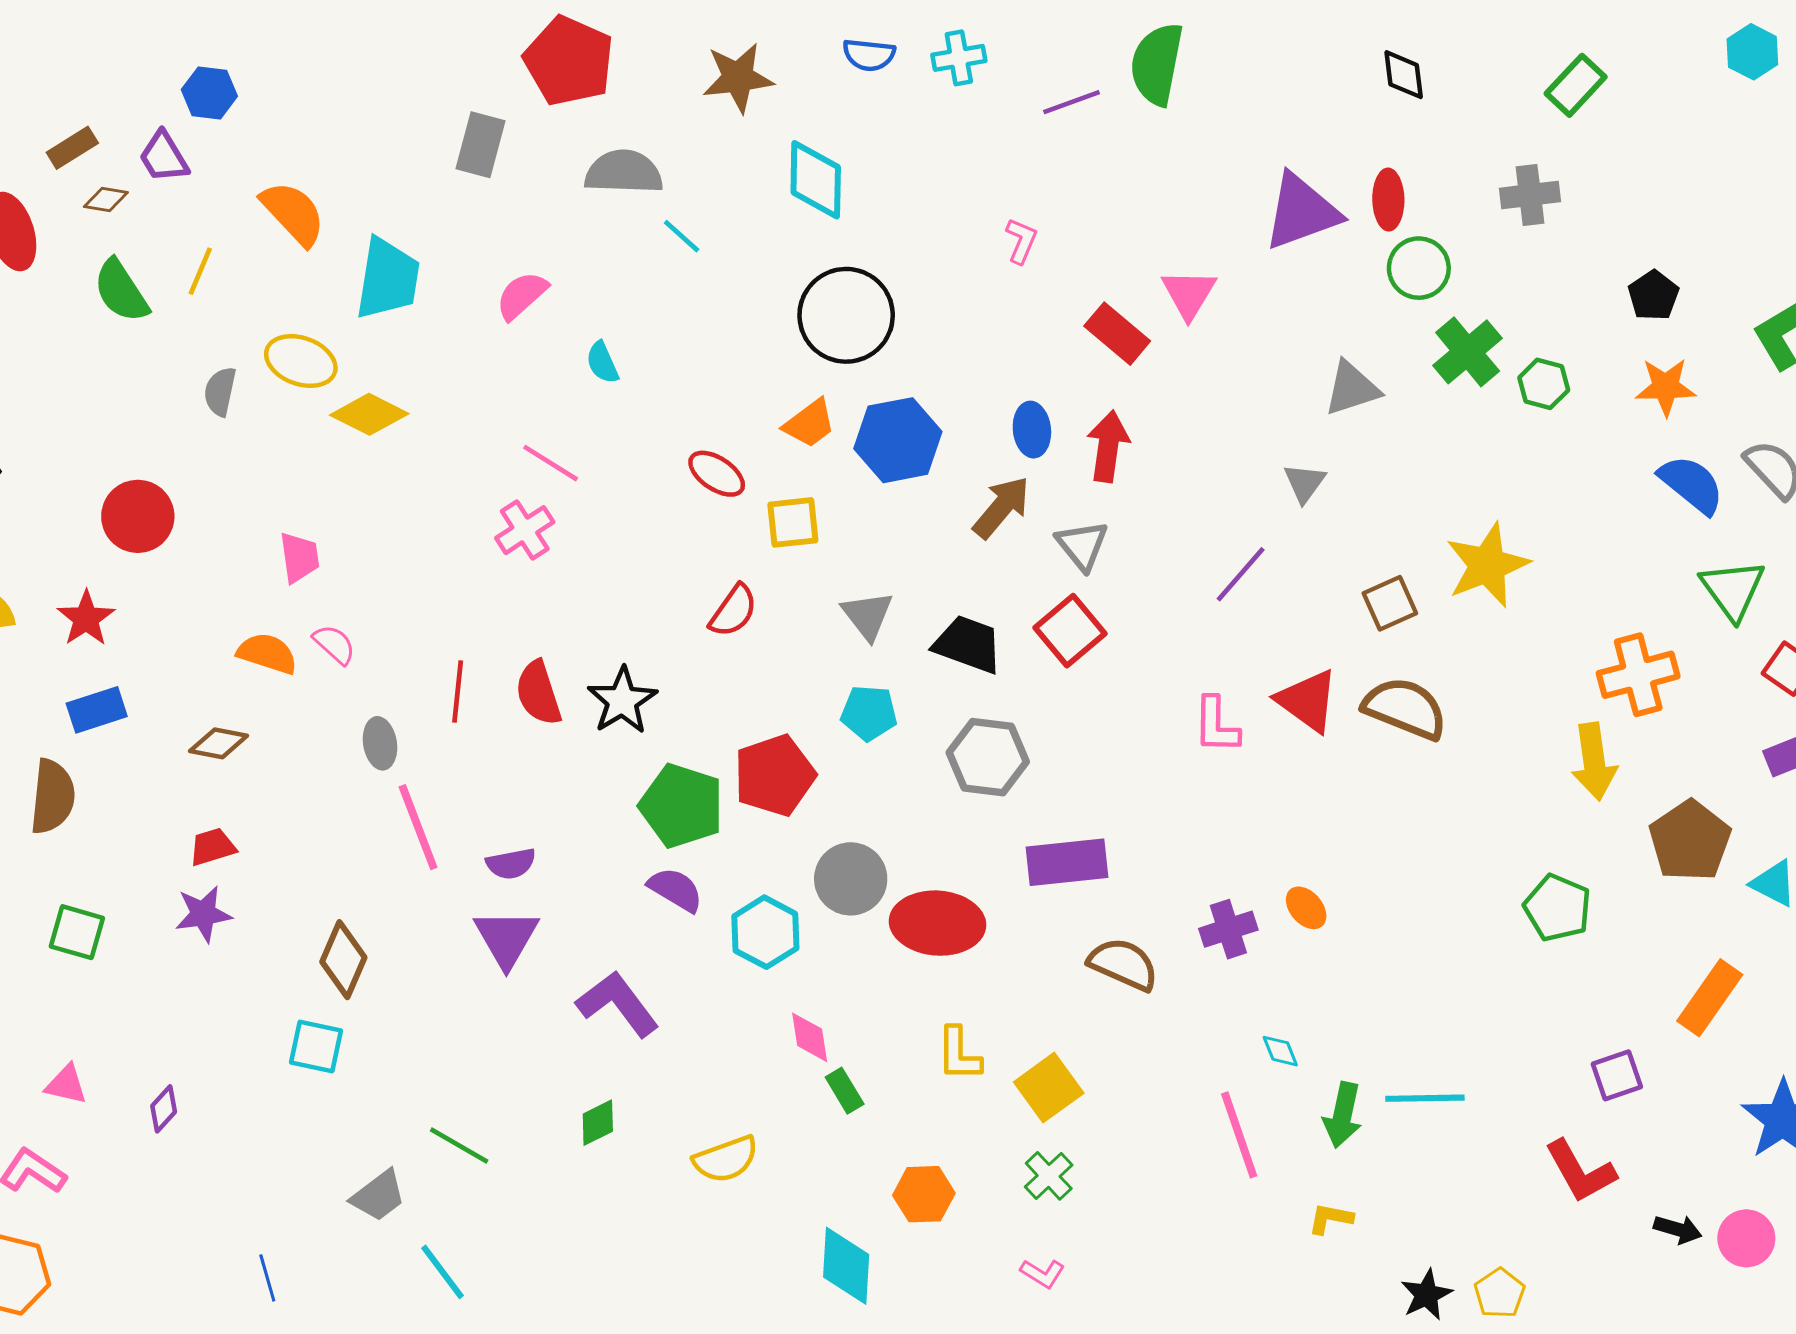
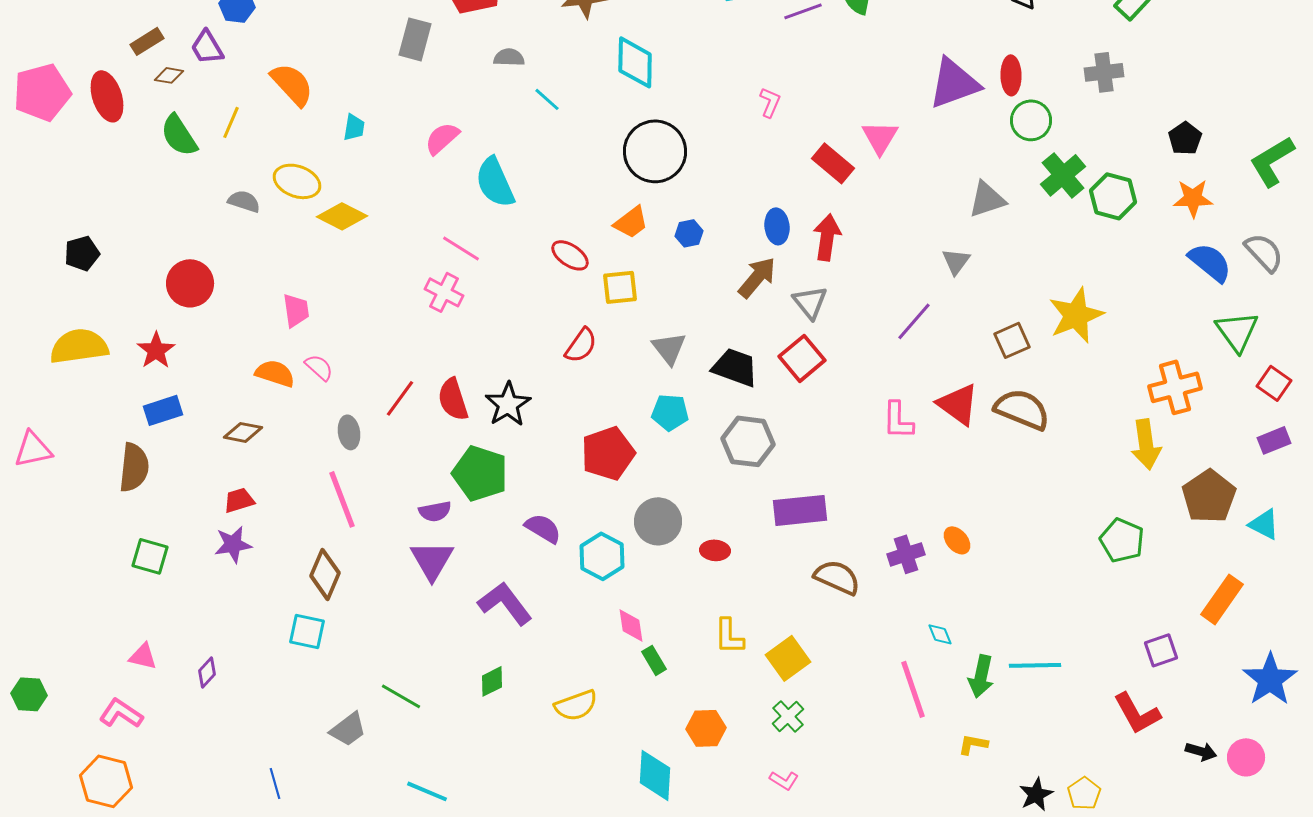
gray semicircle: (624, 172) -> (509, 57), size x0.6
cyan trapezoid: (388, 279) -> (354, 127), size x0.5
cyan semicircle: (602, 363) -> (495, 182), size x1.8
green hexagon: (1544, 384) -> (1113, 196), size x1.4
gray semicircle: (220, 391) -> (244, 201), turned 96
blue hexagon: (898, 440) -> (689, 233), size x0.5
pink cross: (525, 530) -> (444, 292), turned -30
red line: (458, 692) -> (400, 398), turned 30
green pentagon: (682, 806) -> (480, 473), moved
pink line: (418, 827) -> (342, 499), moved
red ellipse: (937, 923) -> (715, 550), size x0.5
cyan line: (442, 1272) -> (427, 791), moved, turned -30

